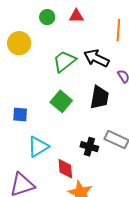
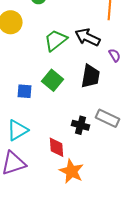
blue square: (20, 114) -> (24, 91), moved
cyan triangle: (38, 147) -> (18, 130), moved

